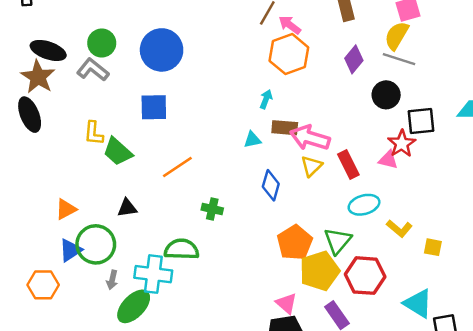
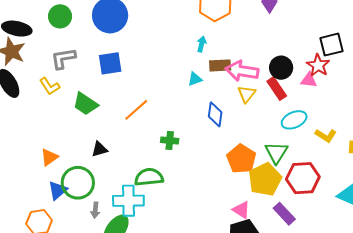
gray L-shape: (93, 70) -> (63, 58), moved, turned -40
black circle: (386, 95) -> (281, 68), moved
yellow L-shape: (94, 133) -> (50, 86), moved, turned -30

